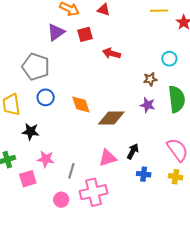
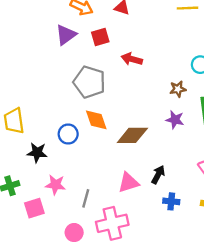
gray pentagon: (36, 67) -> (89, 82), moved
blue circle: (46, 97) -> (68, 134), moved

